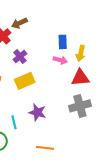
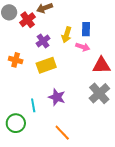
yellow arrow: (81, 53) -> (67, 35), moved
gray cross: (80, 106) -> (99, 93), turned -30
orange line: (45, 148) -> (62, 133), turned 36

